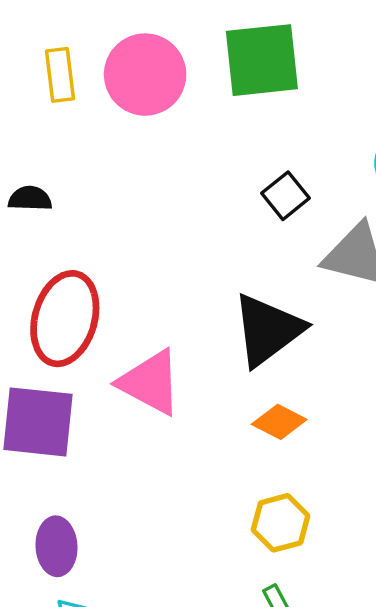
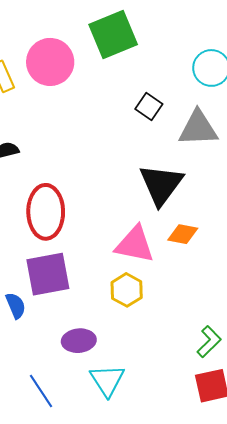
pink triangle: (150, 382) -> (135, 245), moved
yellow hexagon: (281, 523) -> (127, 290), moved
purple ellipse: (56, 546) -> (79, 341), turned -76

